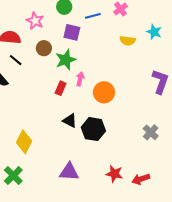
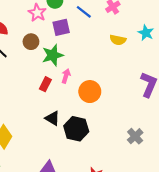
blue line: (93, 16) -> (84, 12), turned 49
pink star: (35, 21) -> (37, 13), moved
purple square: (72, 32) -> (61, 27), turned -30

